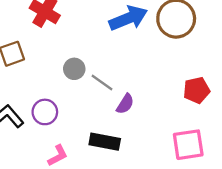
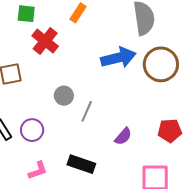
gray line: (102, 83) -> (87, 111), turned 70
purple semicircle: (125, 104) -> (123, 136), moved

